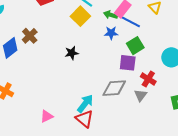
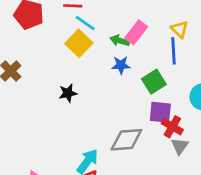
blue line: (131, 22) -> (174, 51), moved, turned 60
purple square: (128, 63) -> (160, 112), moved
gray triangle: (141, 95) -> (180, 146), moved

